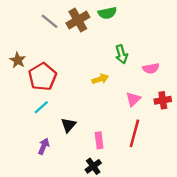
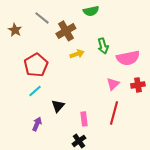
brown cross: (78, 20) -> (66, 31), moved
brown star: (18, 60) -> (15, 30), moved
pink semicircle: (151, 68) -> (128, 58), size x1.6
yellow arrow: (100, 79) -> (77, 54), moved

